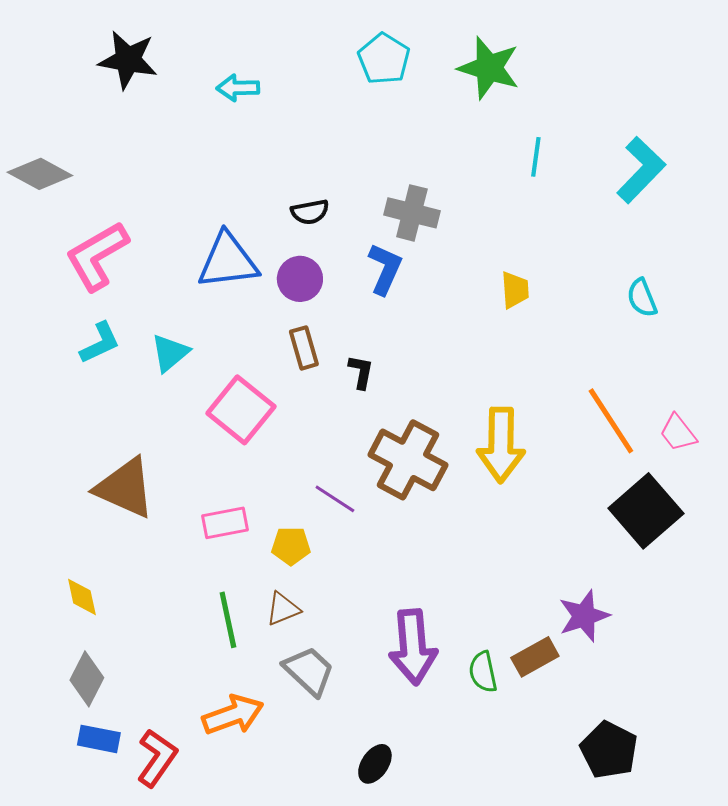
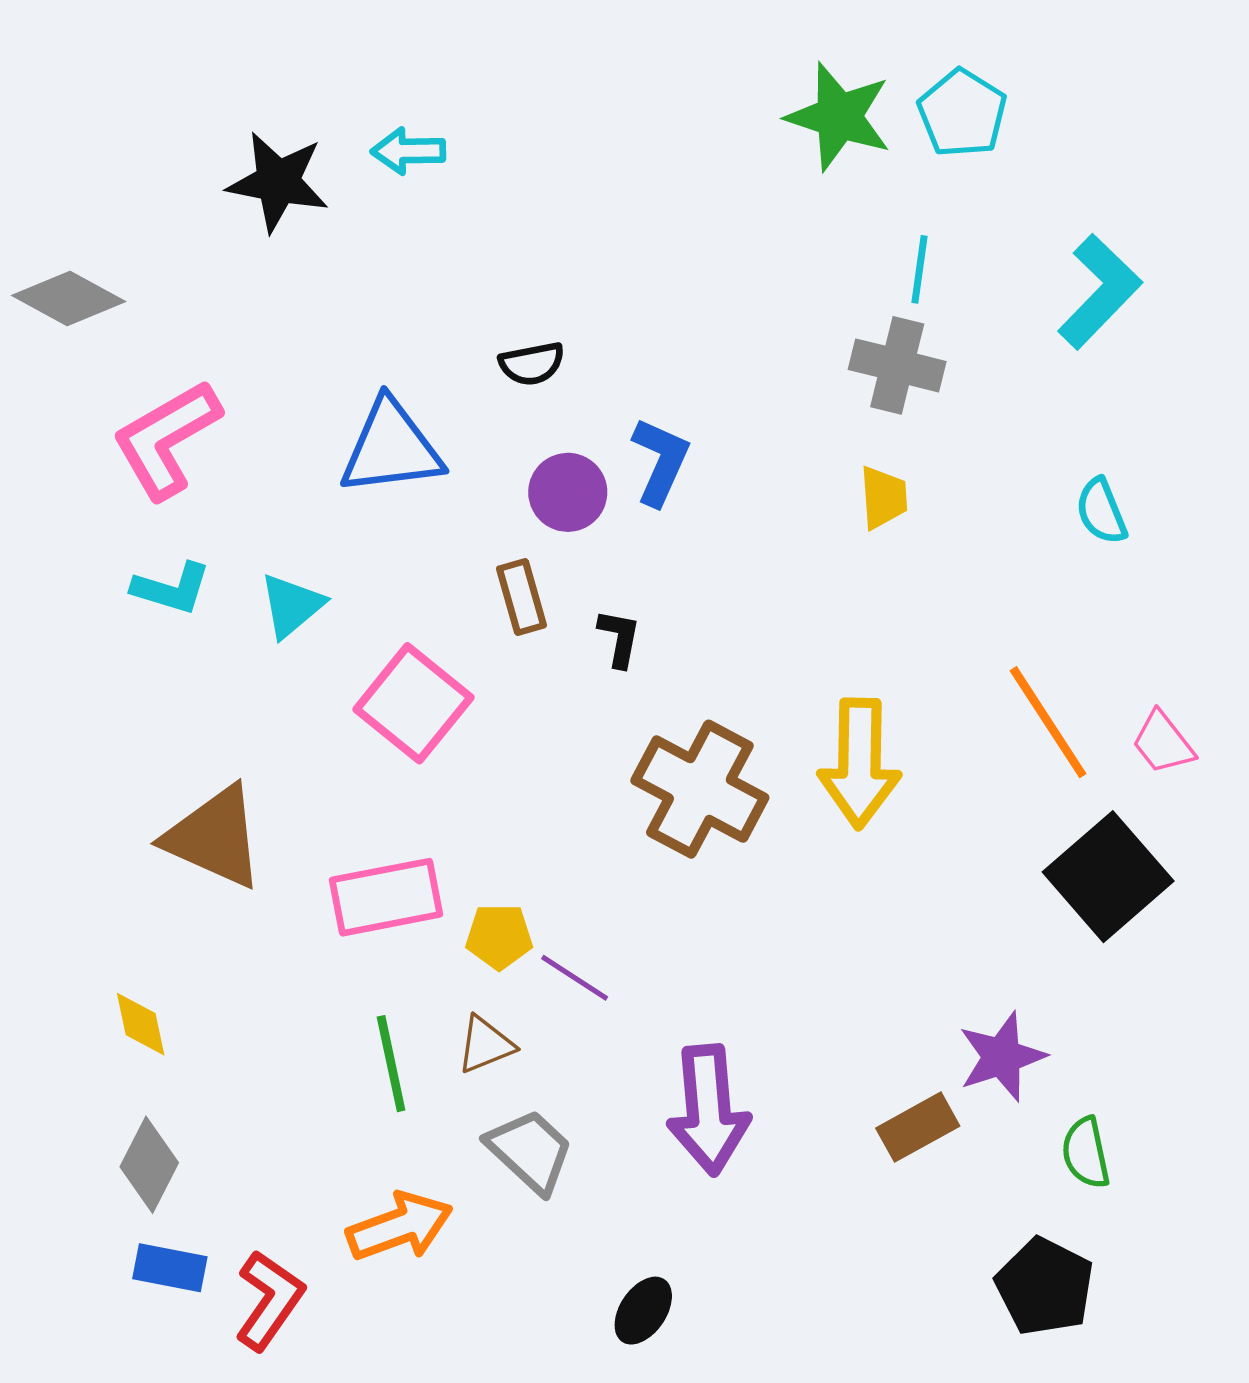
cyan pentagon: (384, 59) -> (962, 113), moved
black star: (128, 60) -> (278, 182), moved
gray cross: (412, 213) -> (897, 365), moved
purple circle: (300, 279) -> (568, 492), moved
cyan L-shape: (100, 343) -> (172, 588), turned 42
purple line: (335, 499) -> (575, 978), moved
pink rectangle: (225, 523) -> (386, 897), size x1.4
green semicircle: (483, 672) -> (1086, 1153), moved

